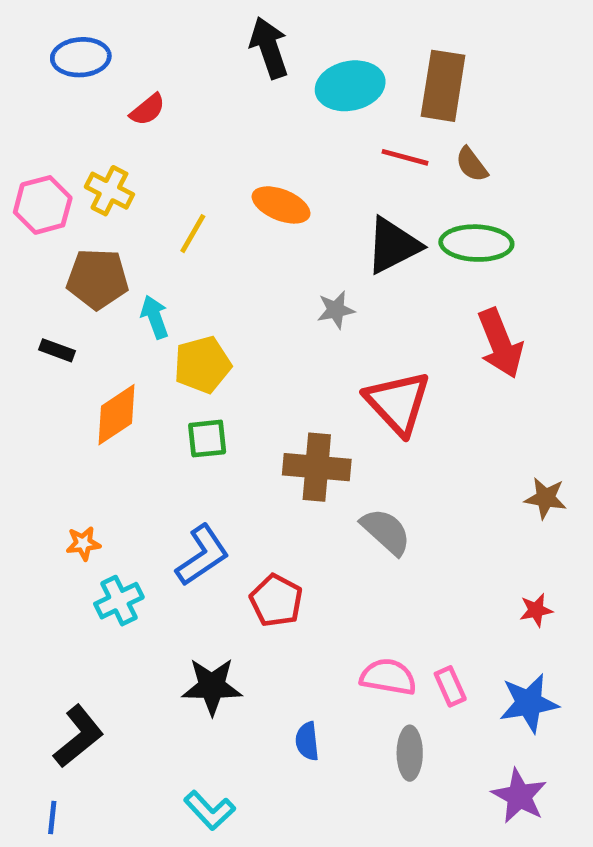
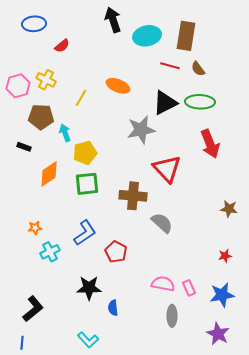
gray star: (336, 310) -> (141, 130), size x1.8
green square: (207, 439) -> (87, 184), size x1.4
blue semicircle: (307, 741) -> (113, 308), moved

